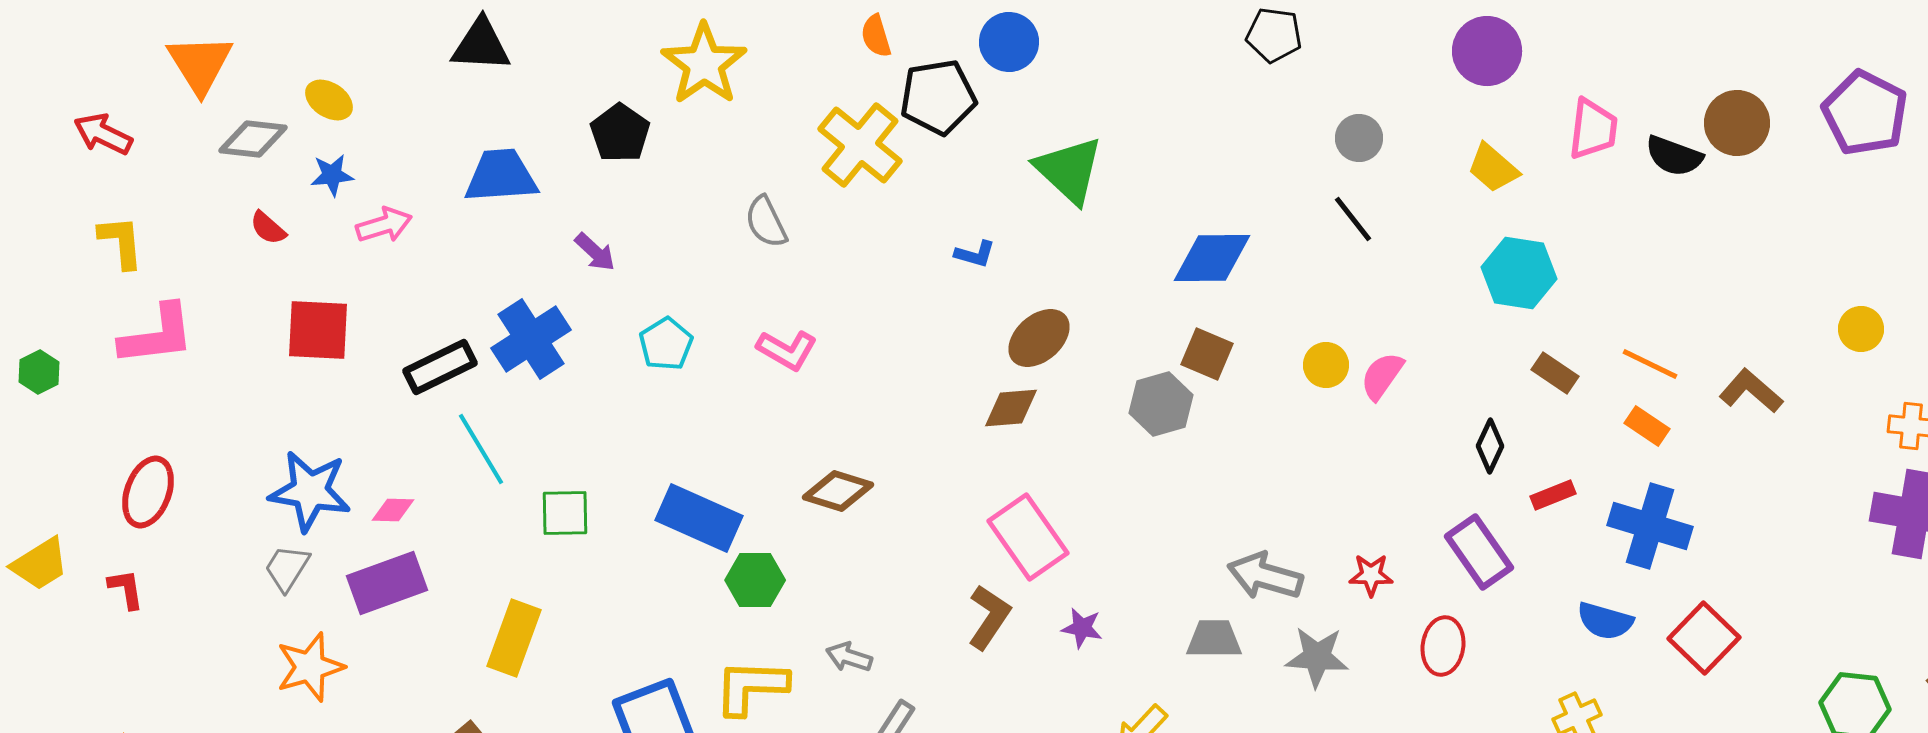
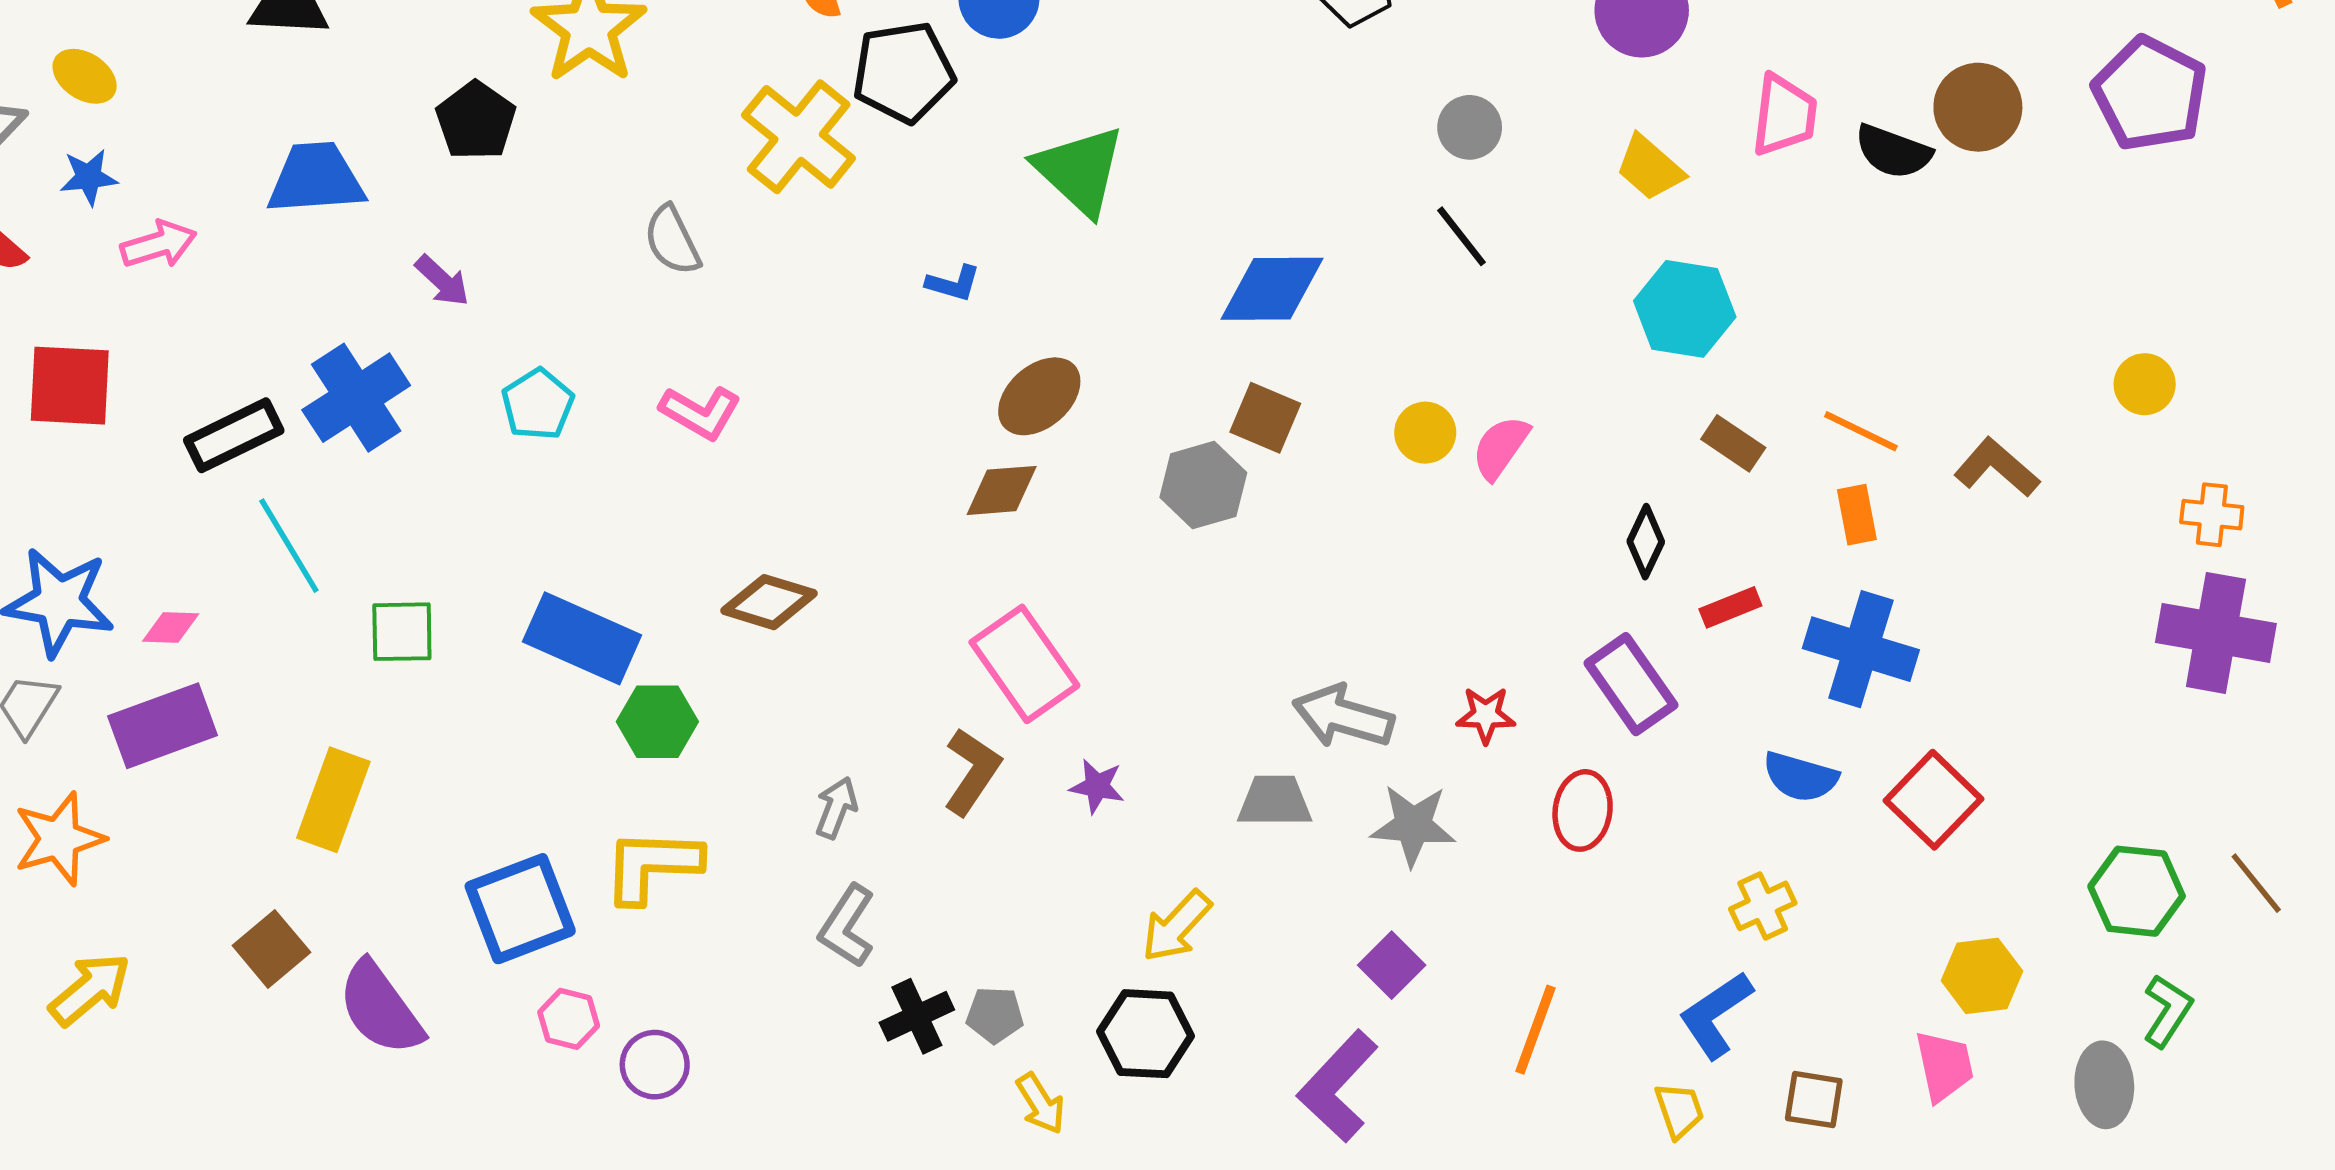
orange rectangle: (1647, 426) -> (1857, 515), turned 45
gray arrow: (849, 657) -> (836, 808), moved, turned 93

